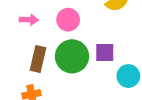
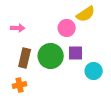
pink circle: (68, 20) -> (67, 28), moved

